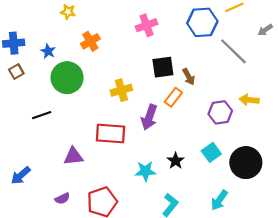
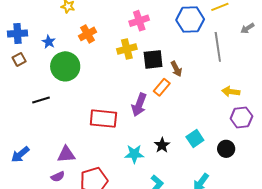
gray line: (233, 51) -> (218, 47), turned 36
yellow cross: (121, 90) -> (127, 49), moved
purple hexagon: (220, 112) -> (241, 117), moved
purple triangle: (73, 156) -> (66, 154), moved
black circle: (246, 163) -> (226, 149), size x0.6

